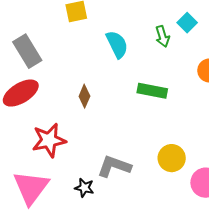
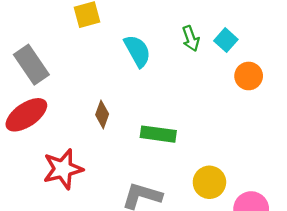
cyan square: (187, 23) -> (226, 40), moved
green rectangle: (152, 91) -> (158, 134), moved

